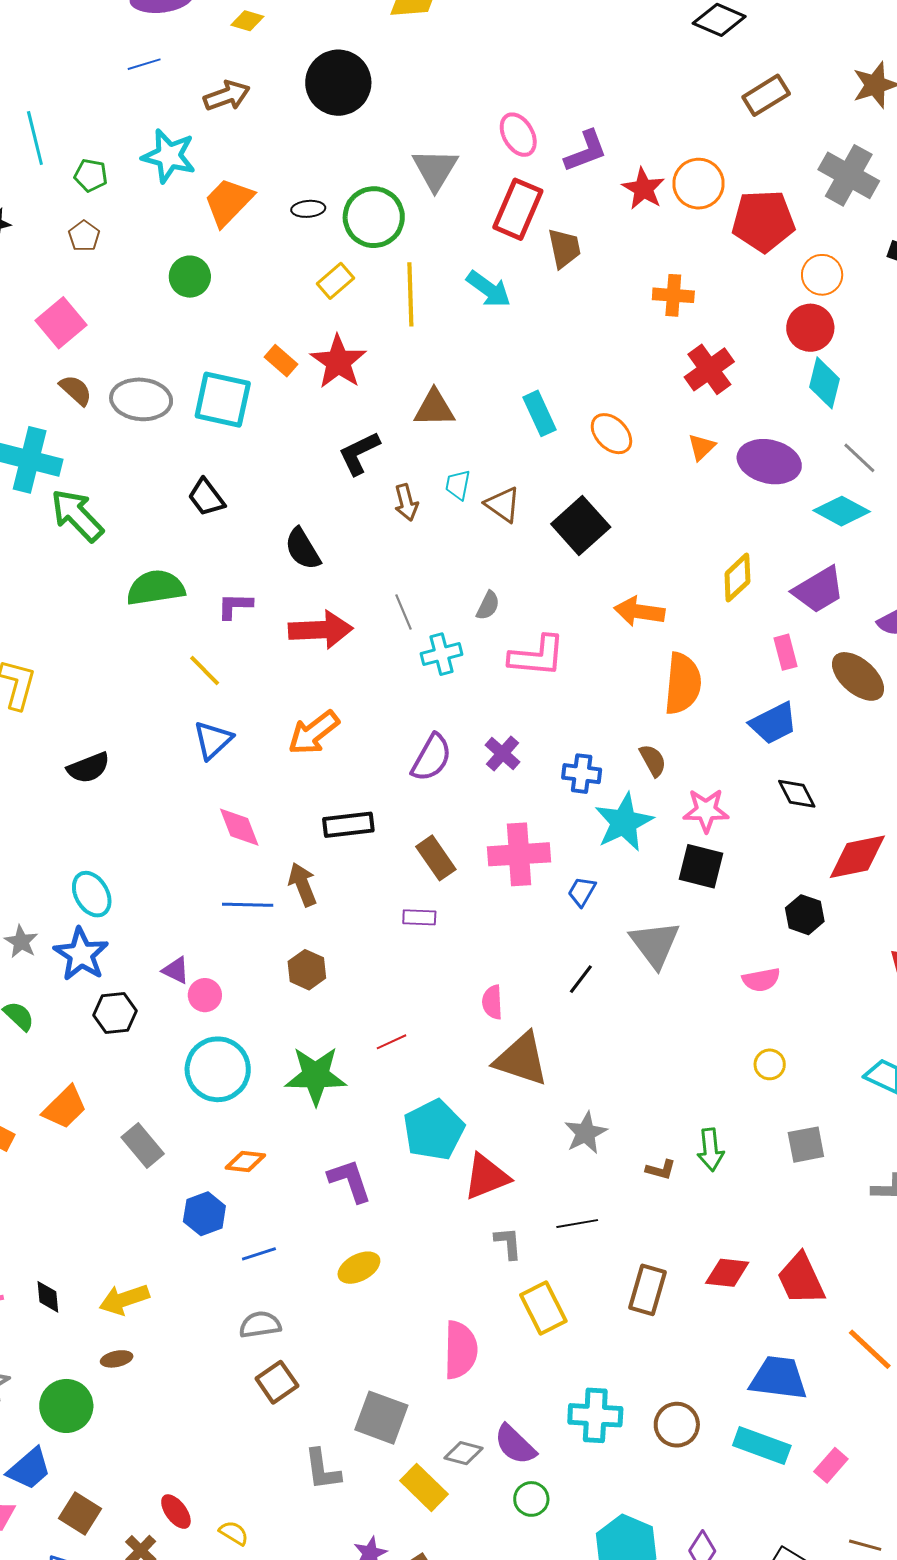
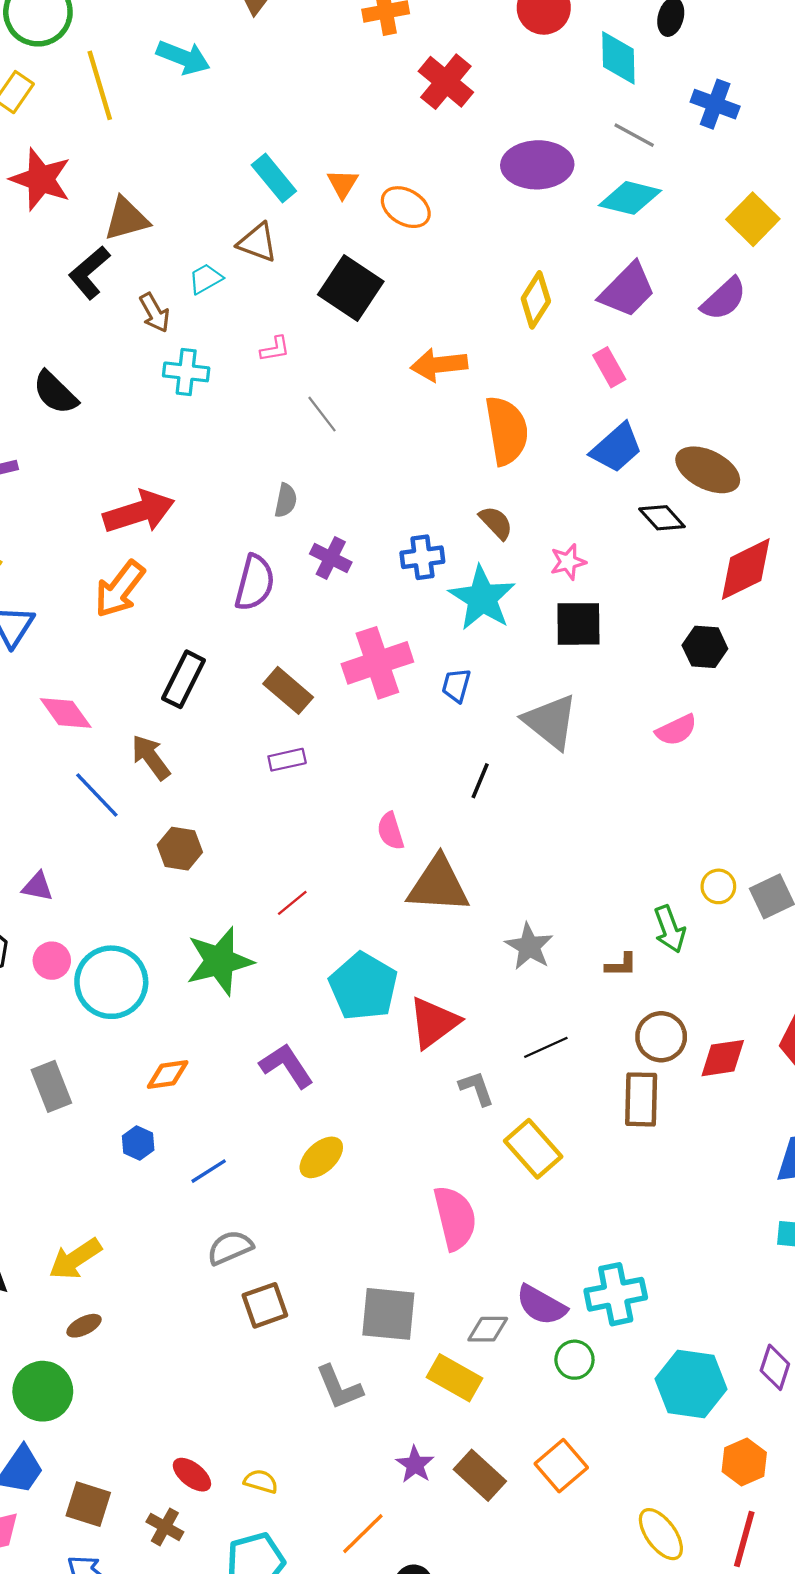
cyan diamond: (825, 383) -> (618, 58), moved
brown triangle: (434, 408) -> (126, 219), moved
orange ellipse: (611, 434) -> (406, 207), moved
orange triangle: (702, 447) -> (343, 184), moved
cyan trapezoid: (458, 485) -> (206, 279), turned 64
brown triangle: (503, 505) -> (257, 242), moved
gray semicircle: (488, 606) -> (286, 500), moved
gray line: (403, 612) -> (322, 414), moved
red arrow: (321, 630) -> (139, 512), moved
cyan cross: (442, 654) -> (186, 372), moved, turned 36
pink L-shape: (537, 656) -> (275, 349), moved, size x0.5
brown ellipse: (858, 676) -> (708, 470), moved
pink star: (706, 810) -> (568, 562), size x0.7
black rectangle: (348, 825) -> (184, 679), turned -42
blue line: (248, 905) -> (97, 795), turned 60
pink circle: (205, 995) -> (52, 961), moved
yellow circle: (770, 1064) -> (718, 886), moved
gray rectangle: (143, 1145) -> (51, 1086), turned 33
blue hexagon: (204, 1214) -> (138, 1143), size x0.7
brown square: (277, 1382) -> (265, 1305), turned 30
cyan cross: (595, 1415) -> (616, 1294), moved
brown circle: (677, 1425) -> (661, 1037), moved

